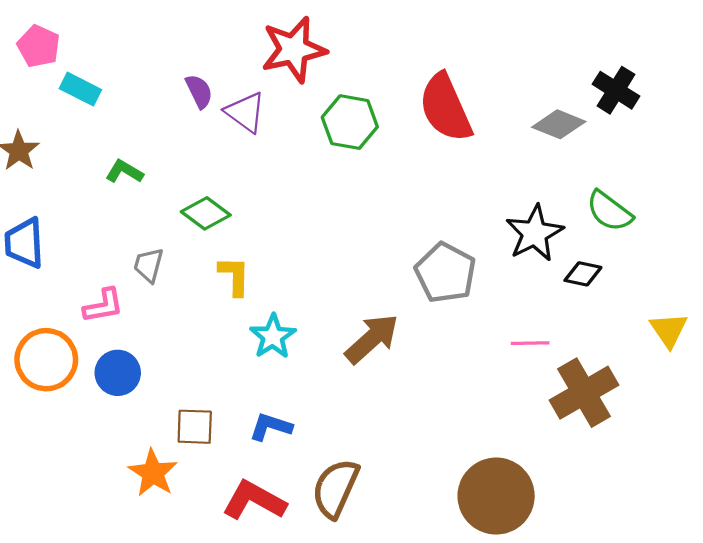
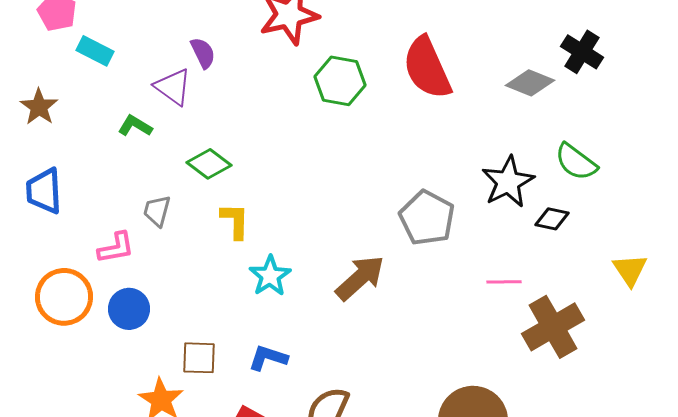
purple triangle: (245, 112) -> (173, 87), moved

